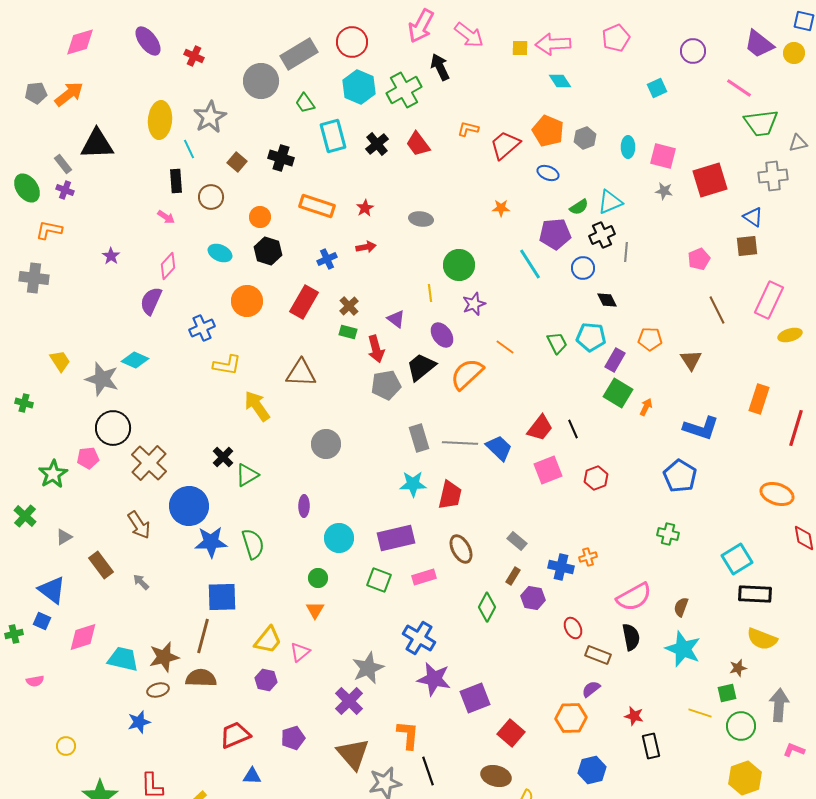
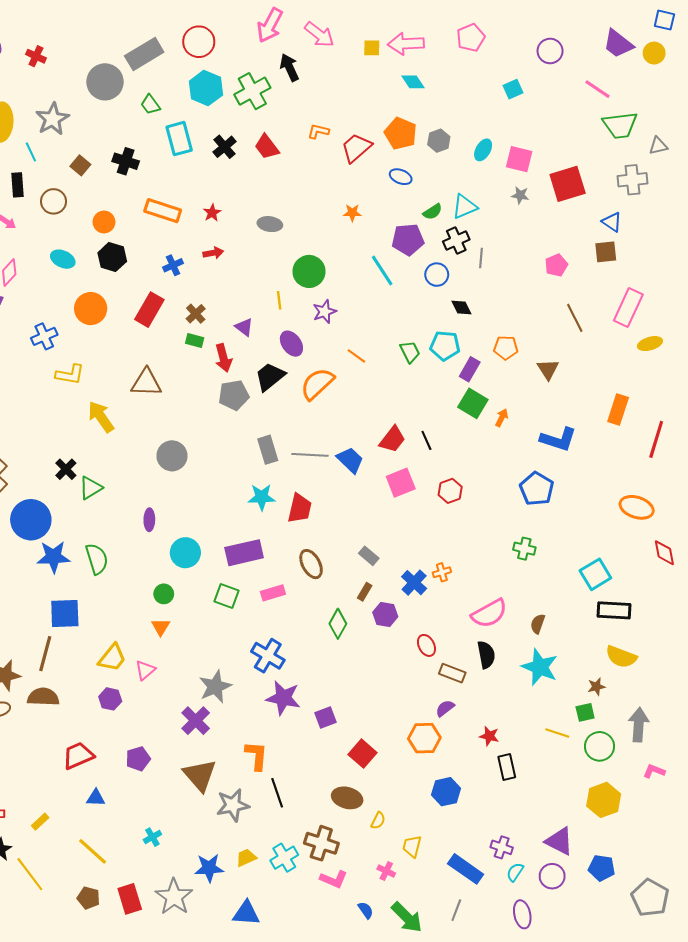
cyan ellipse: (628, 147) -> (483, 150), turned 30
blue cross: (561, 567) -> (414, 583), turned 30
purple square: (475, 698) -> (325, 718), size x0.7

